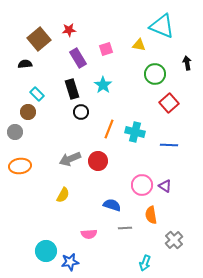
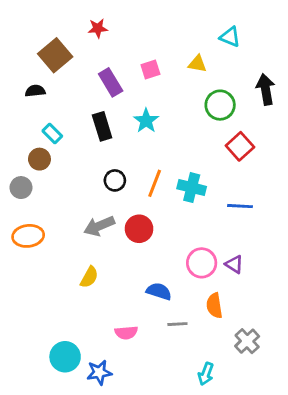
cyan triangle: (162, 26) -> (230, 37), size x0.6
red star: (69, 30) -> (98, 28), moved
black arrow: (187, 63) -> (266, 89), size x1.5
black circle: (81, 112) -> (115, 180), moved

